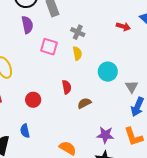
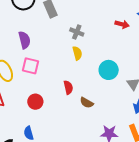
purple semicircle: (27, 25) -> (24, 40), moved
pink square: (49, 47) -> (31, 66), moved
brown semicircle: (84, 103) -> (87, 103), turned -120

